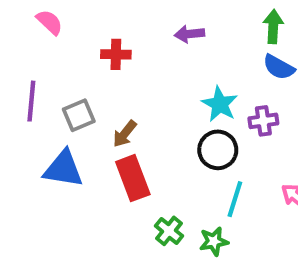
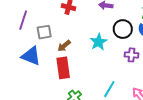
cyan star: (220, 104) -> (99, 42), moved
black circle: (218, 150) -> (123, 29), moved

